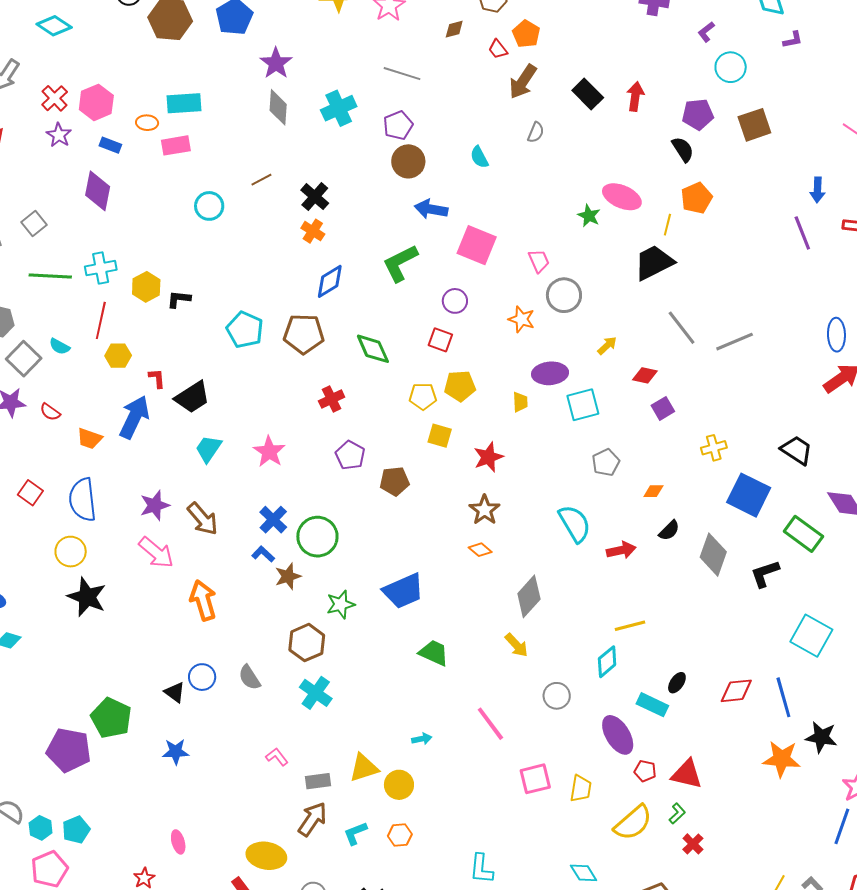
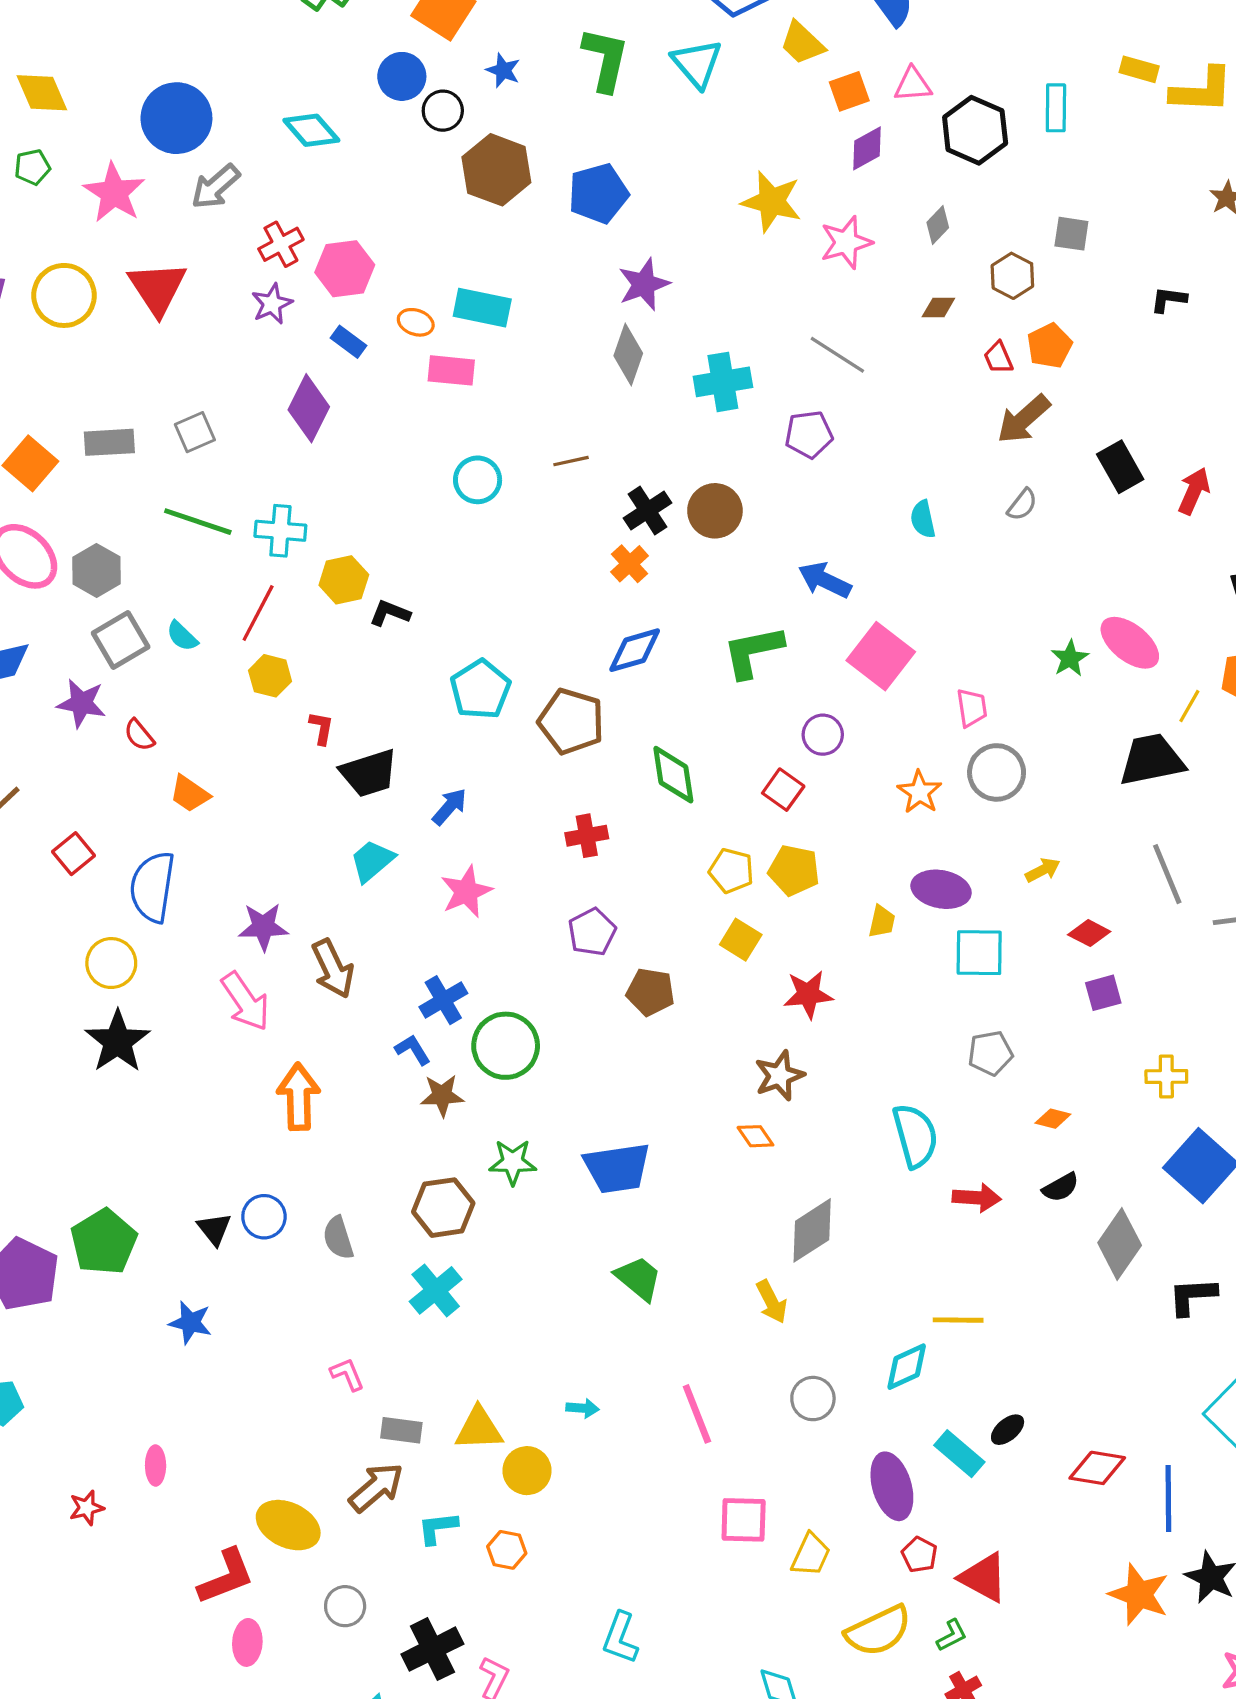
brown circle: (408, 161) -> (715, 511), moved
blue arrow: (134, 417) -> (450, 807), moved, size x0.6

